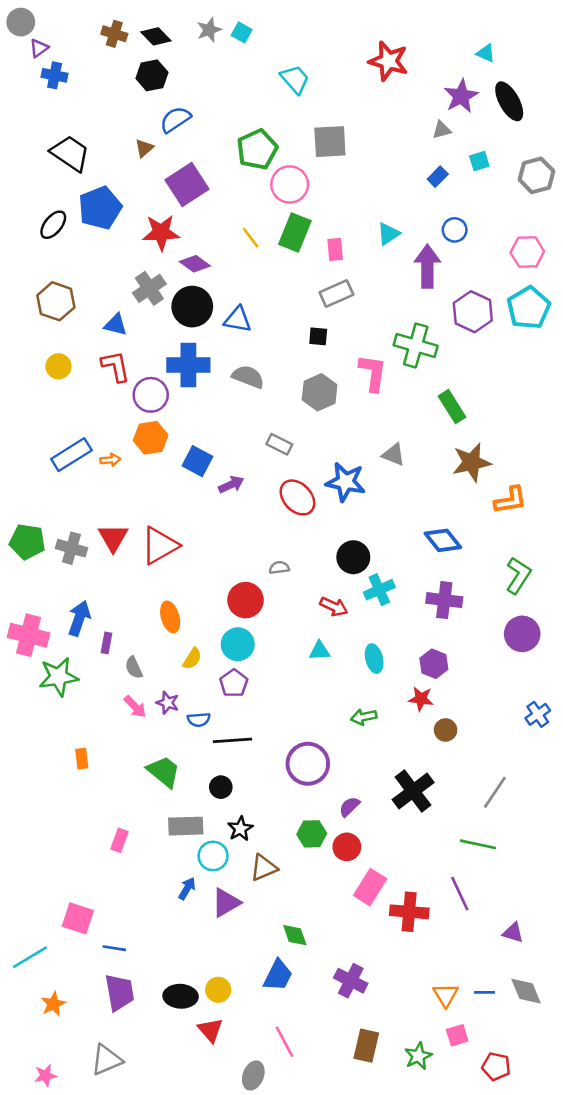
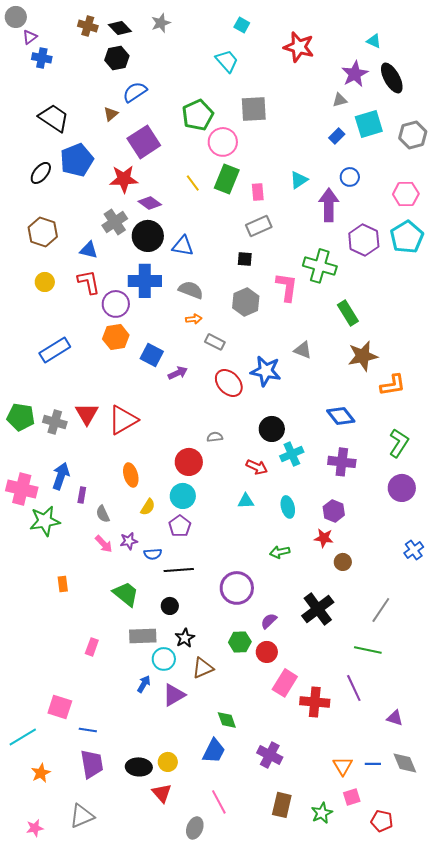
cyan square: (242, 32) -> (242, 25), moved
cyan square: (479, 161) -> (369, 124), size x1.8
orange arrow: (110, 460) -> (194, 319), moved
purple star: (168, 703) -> (129, 541), turned -30

